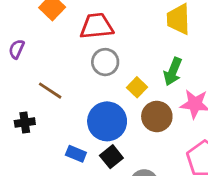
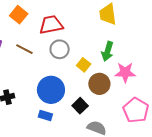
brown line: (50, 91) -> (24, 49), moved
blue circle: (107, 121) -> (51, 90), moved
black square: (111, 157) -> (80, 106), moved

